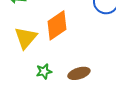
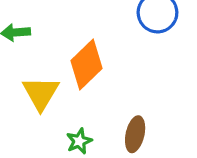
brown ellipse: (79, 73) -> (135, 134), turned -50

